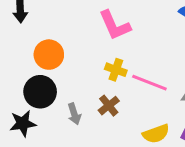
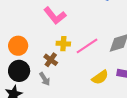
pink line: (149, 83) -> (87, 46), turned -40
brown cross: (109, 106) -> (51, 60), moved

